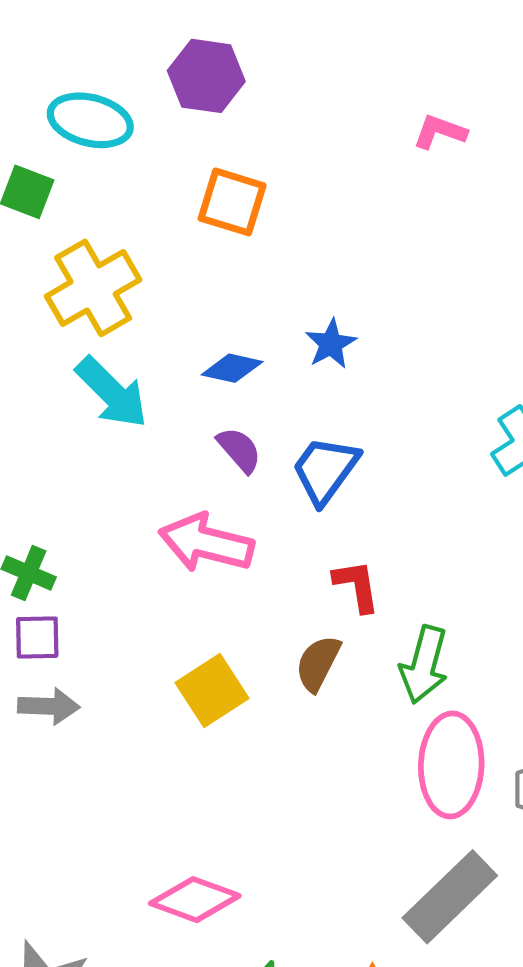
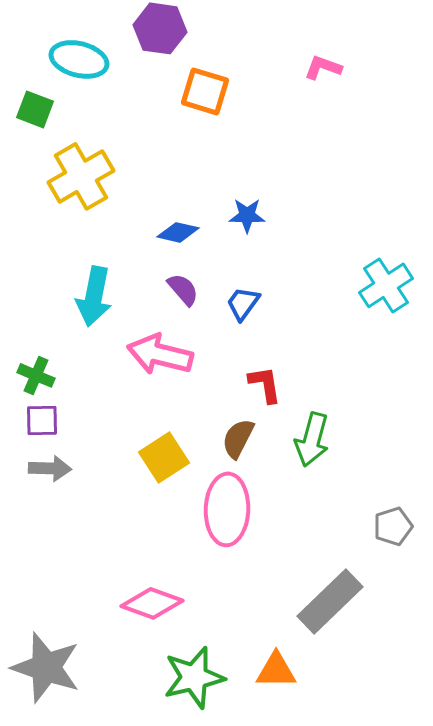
orange square: (232, 202) -> (205, 91), moved
blue star: (331, 344) -> (247, 215), turned 30
cyan arrow: (112, 393) -> (94, 296), moved, turned 56
blue trapezoid: (325, 470) -> (243, 303), size x0.7
pink ellipse: (451, 765) -> (227, 509), moved

